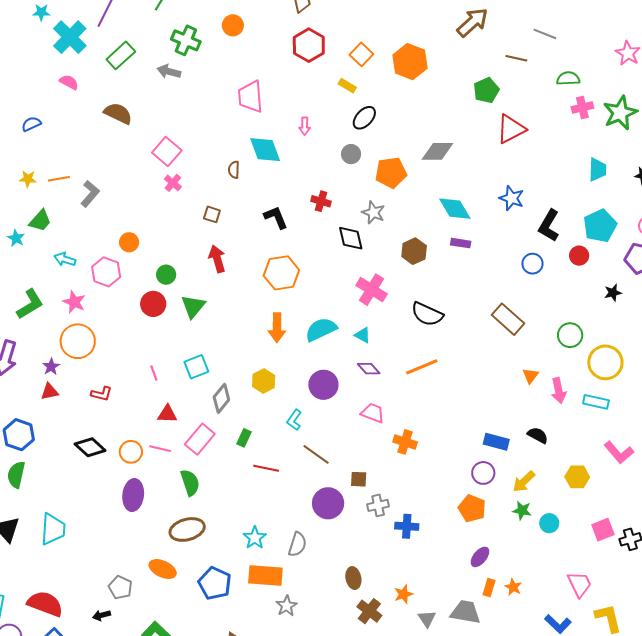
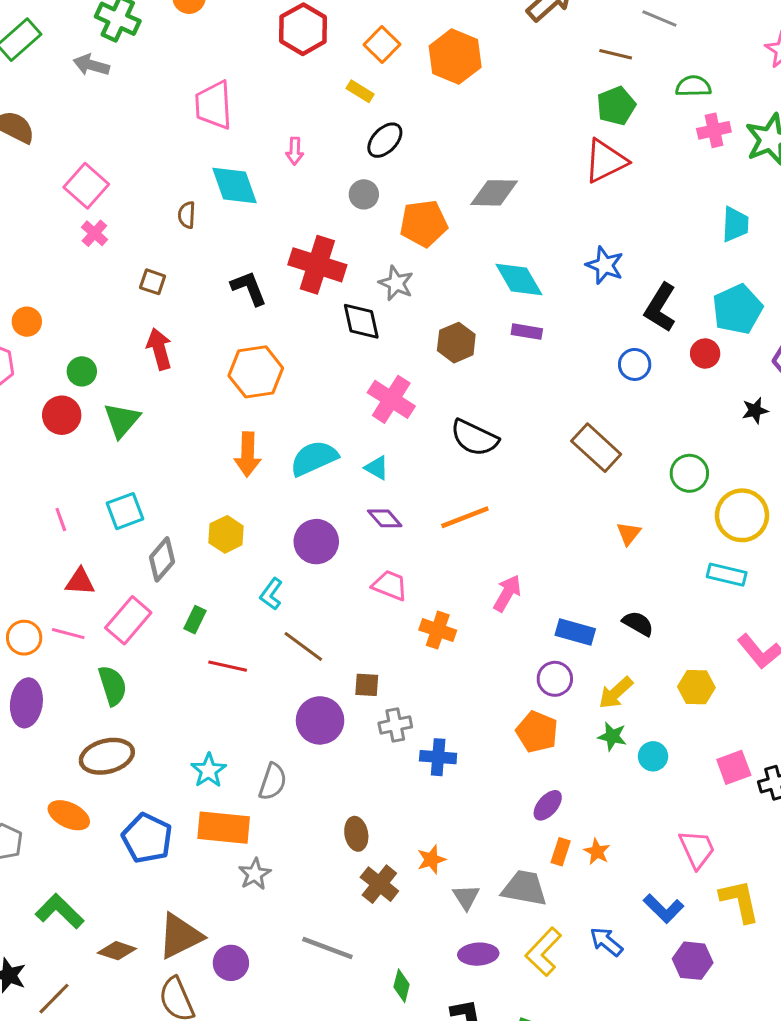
green pentagon: (486, 90) -> (616, 106), moved
red cross: (321, 201) -> (317, 265), size x1.8
pink arrow: (559, 391) -> (507, 593), moved, turned -140

